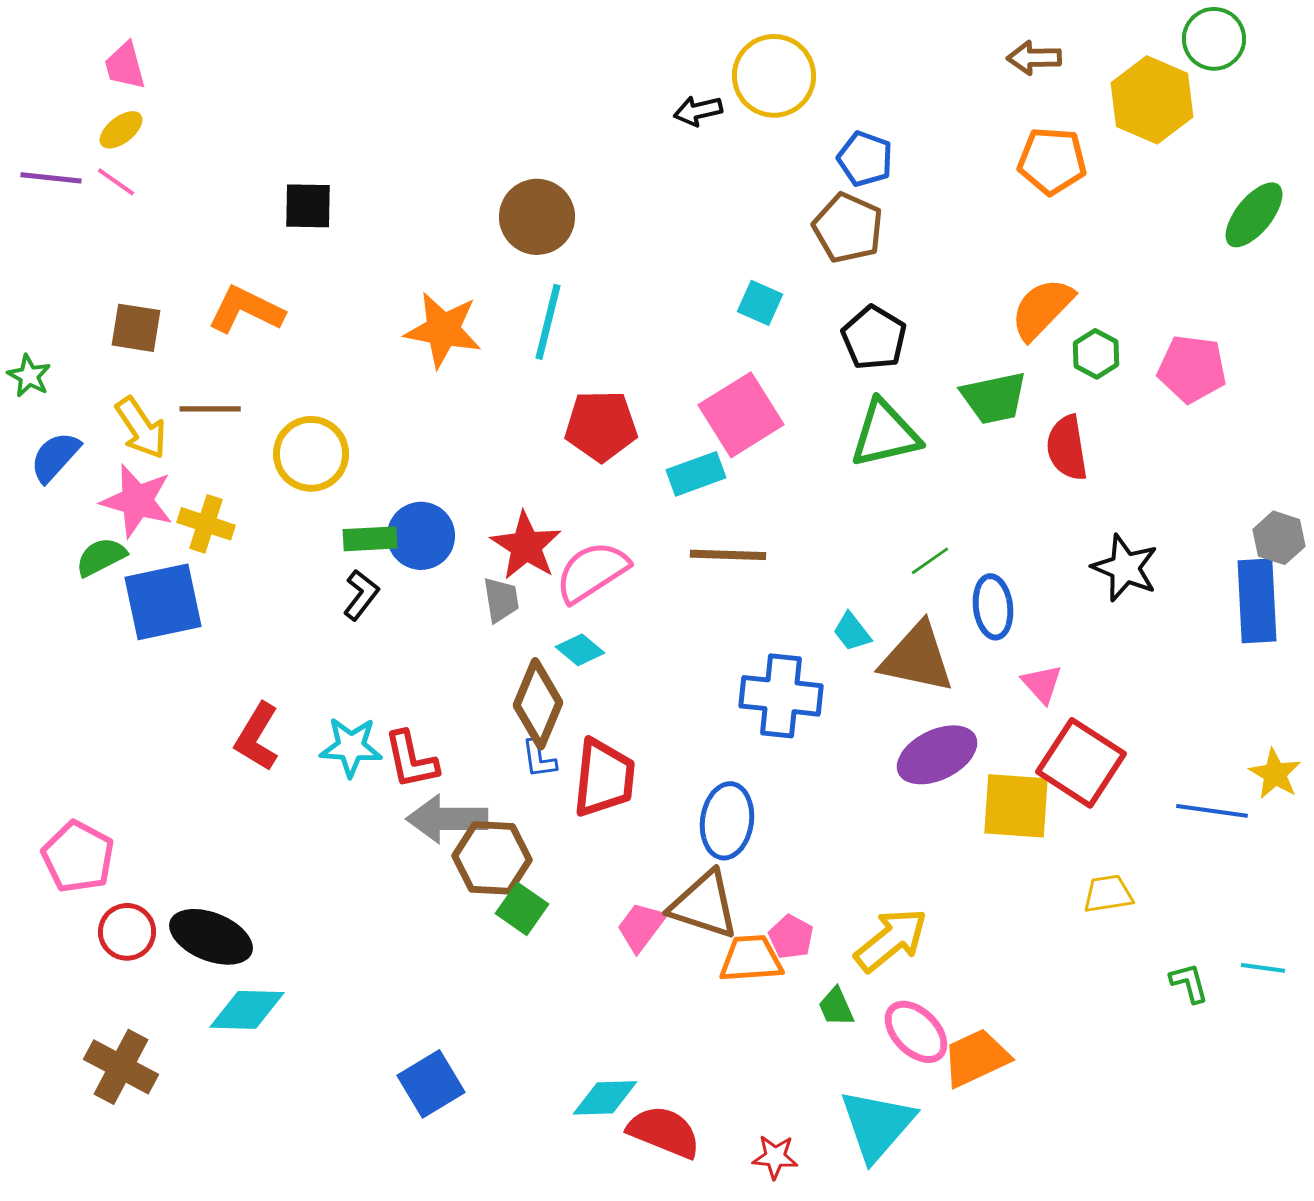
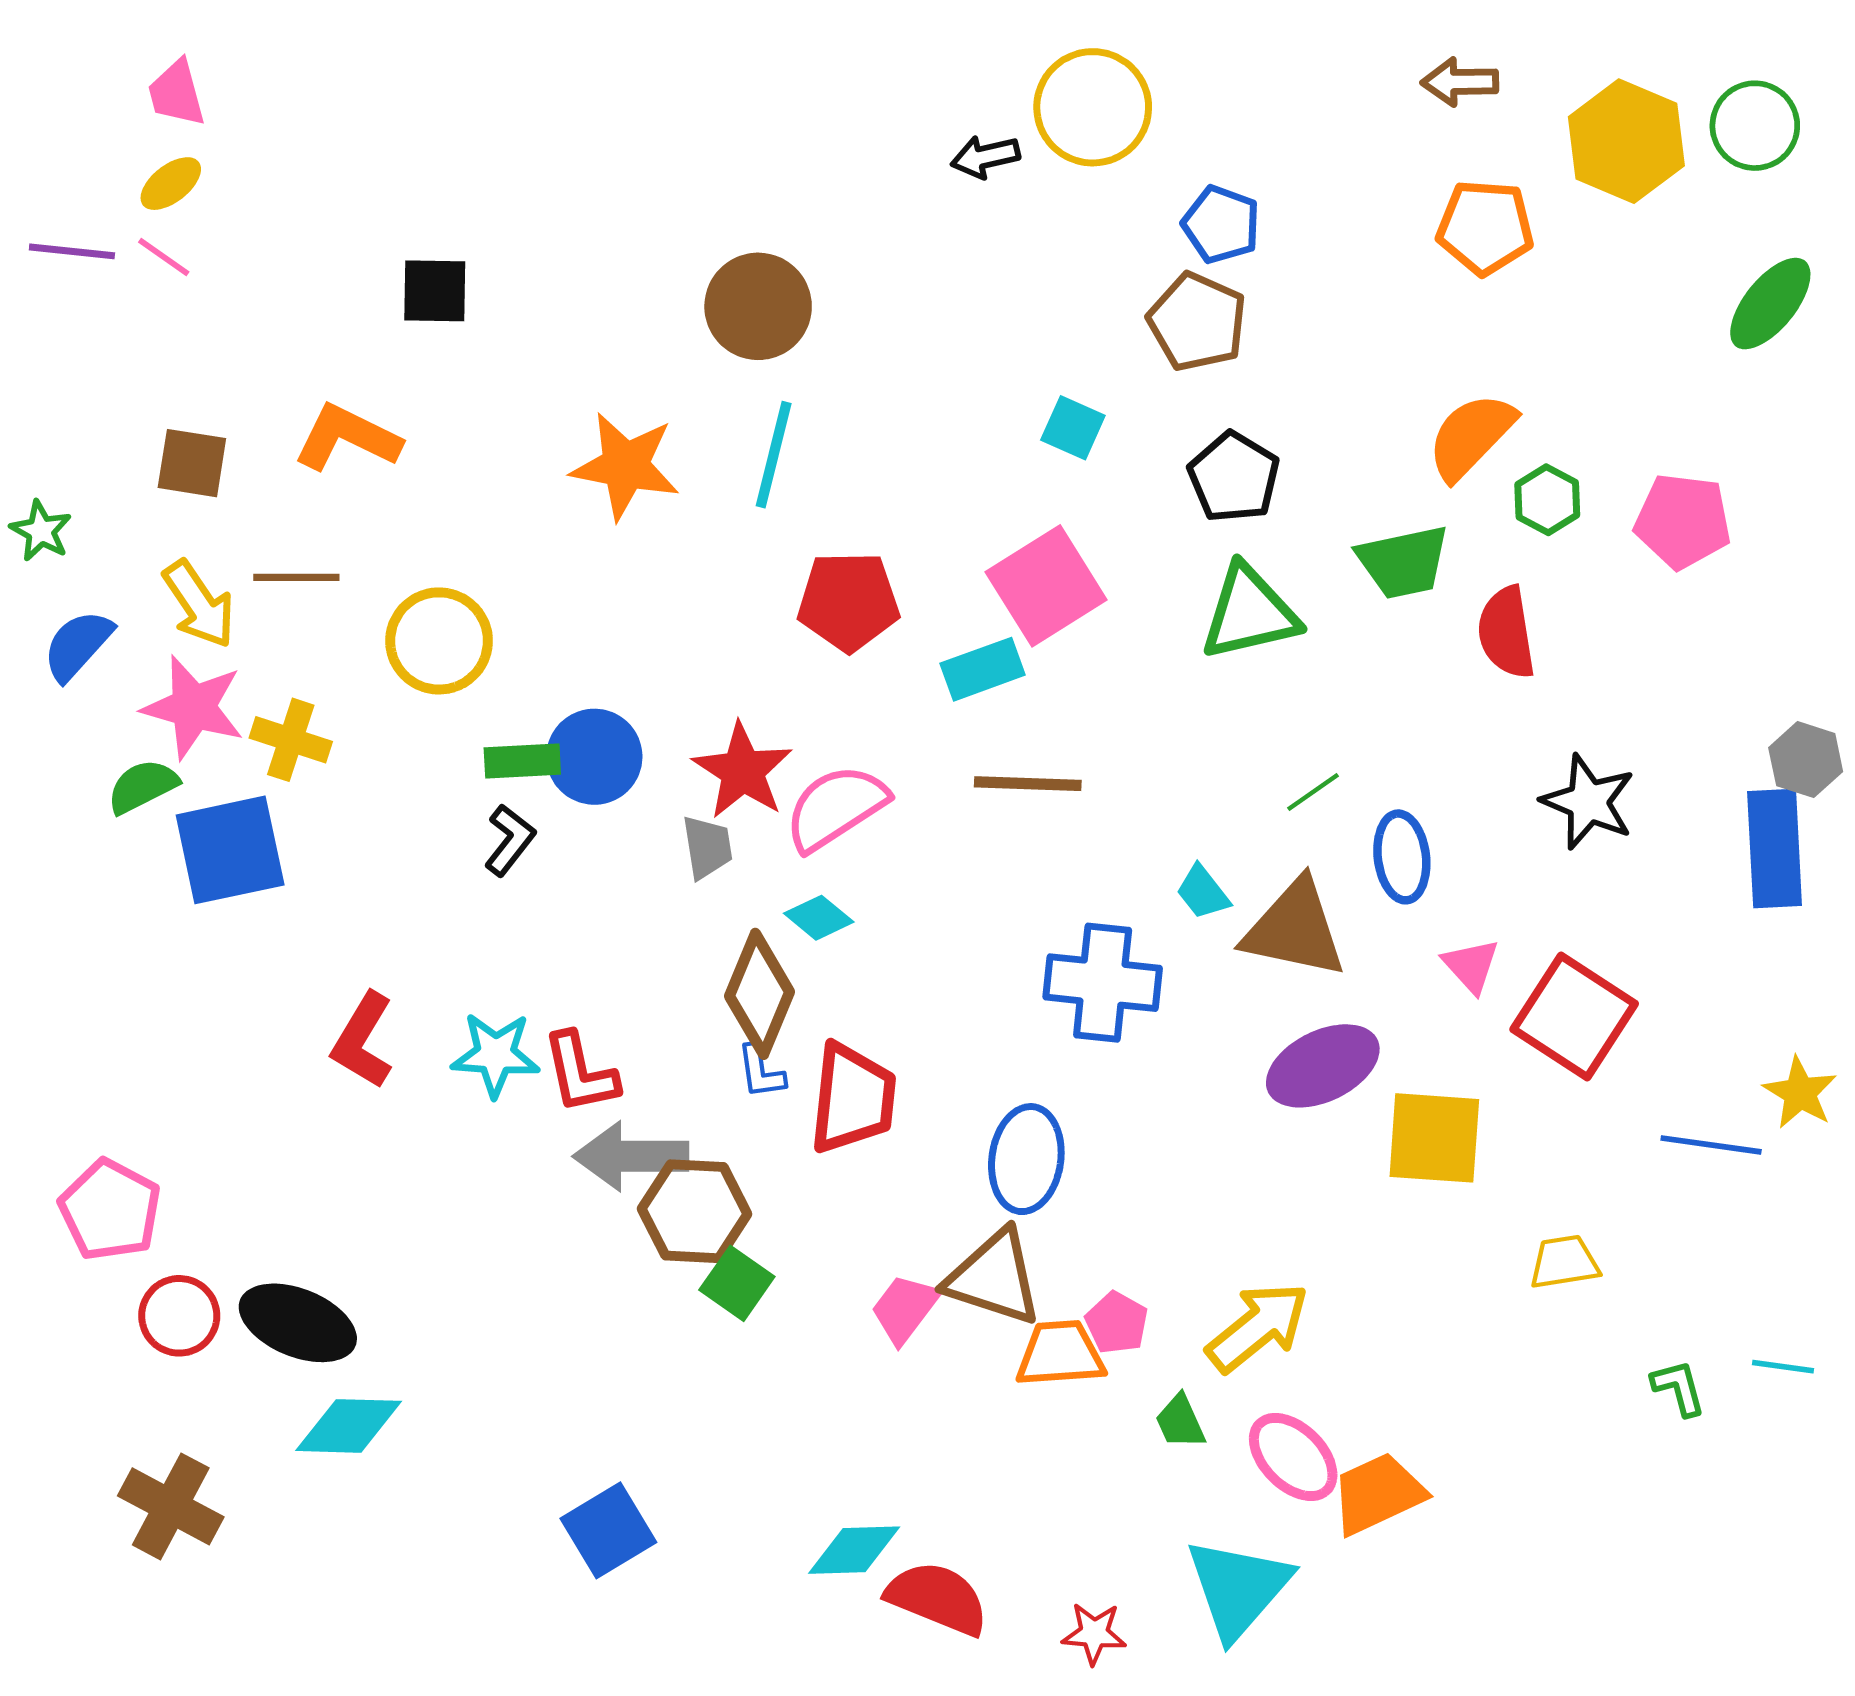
green circle: (1214, 39) -> (1755, 126), moved
red square: (1081, 763) -> (1574, 1016), moved

